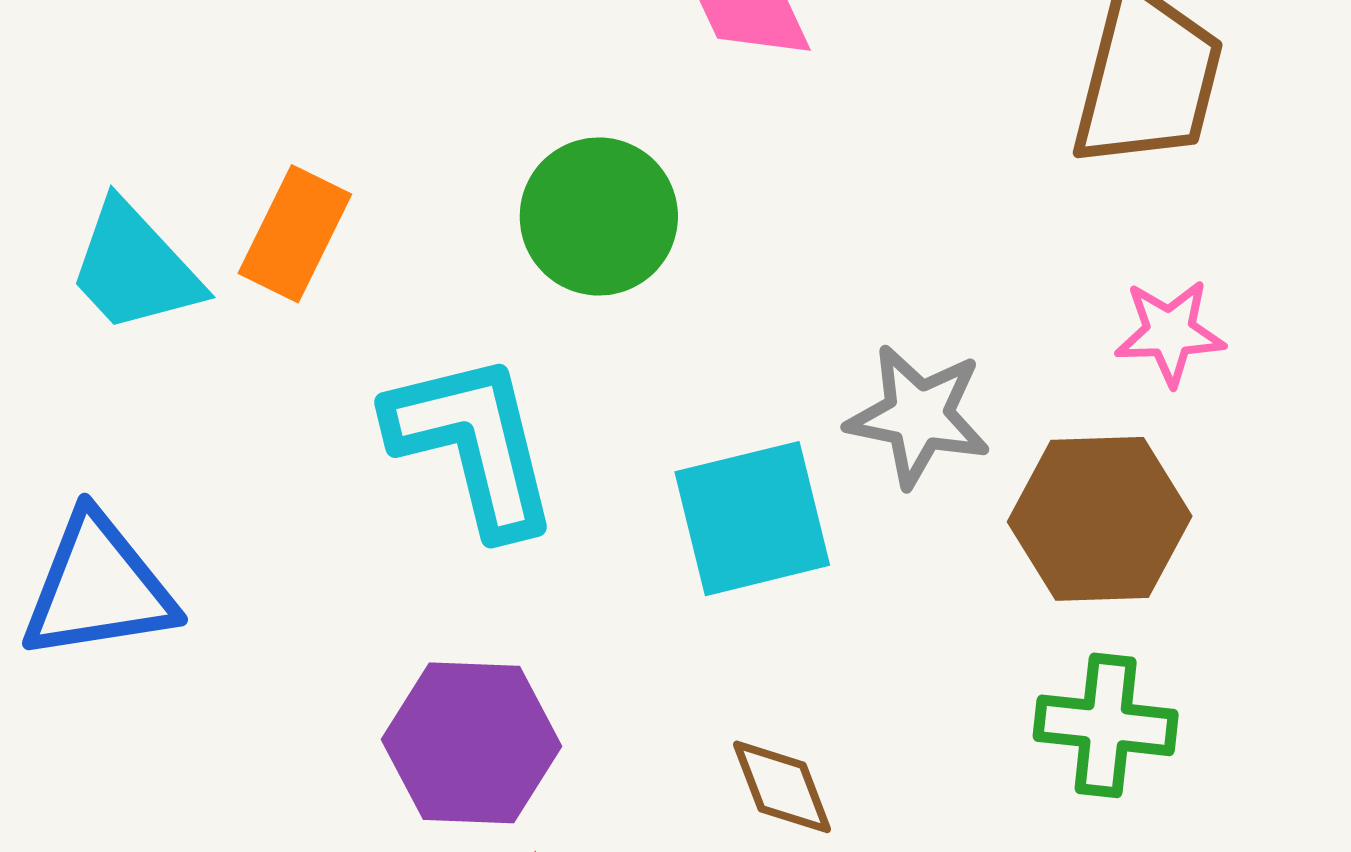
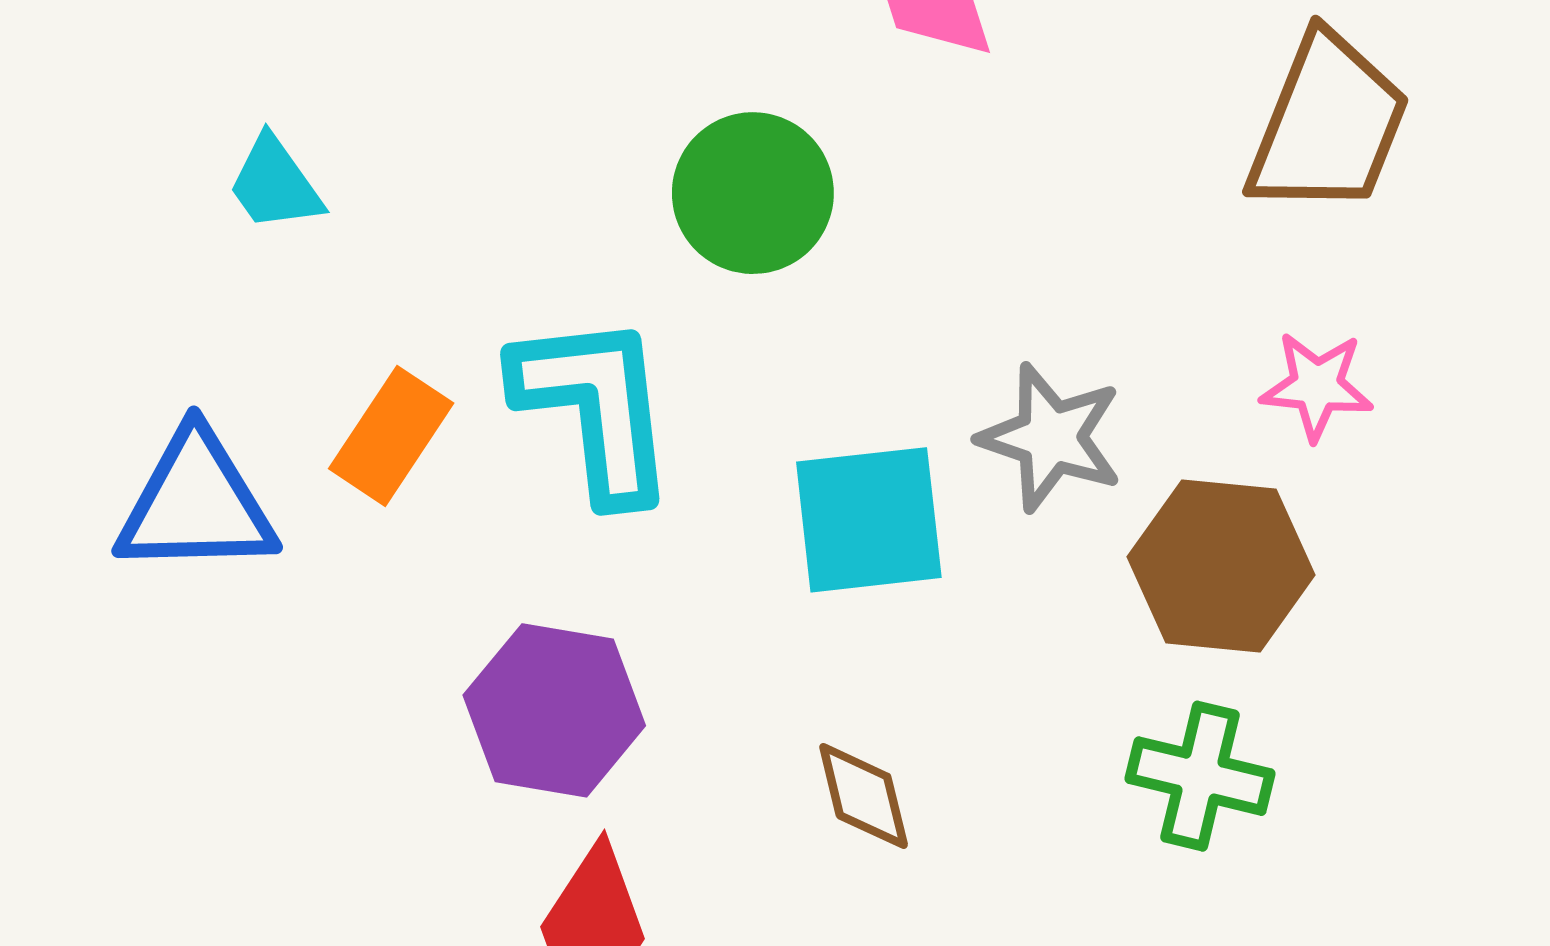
orange rectangle: (295, 234) -> (391, 436), moved
cyan trapezoid: (134, 268) -> (275, 184), size x0.7

